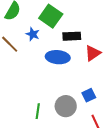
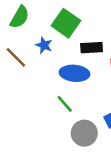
green line: (38, 111) -> (65, 104), moved, turned -49

